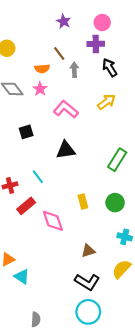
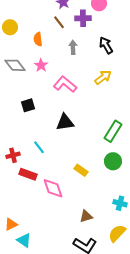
purple cross: (96, 44) -> (83, 18), moved
brown line: (59, 54) -> (59, 22), moved
orange semicircle: (42, 69) -> (38, 39), moved, turned 88
yellow rectangle: (83, 202) -> (81, 170), turned -40
green circle: (115, 203) -> (113, 161), moved
red rectangle: (26, 206) -> (28, 174), turned 60

